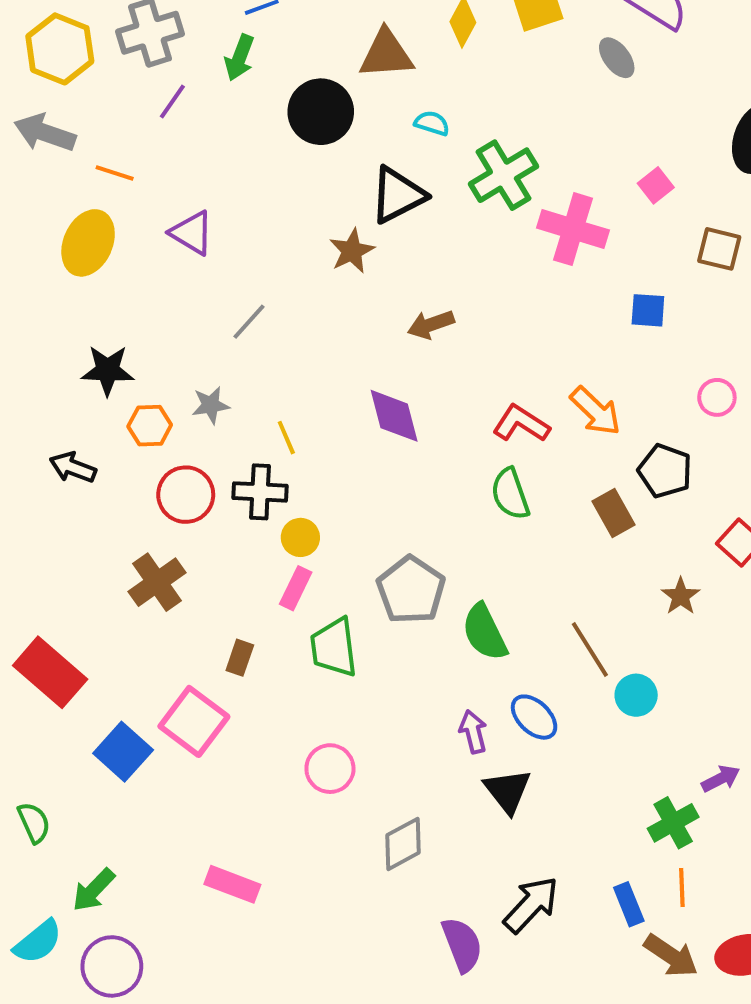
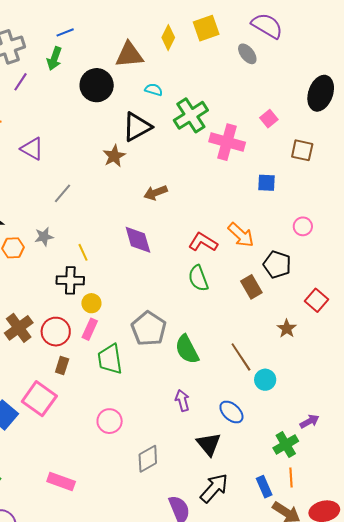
red circle: (186, 495) -> (56, 332), moved
blue ellipse: (534, 717) -> (231, 412), moved
black triangle: (507, 791) -> (209, 444), moved

